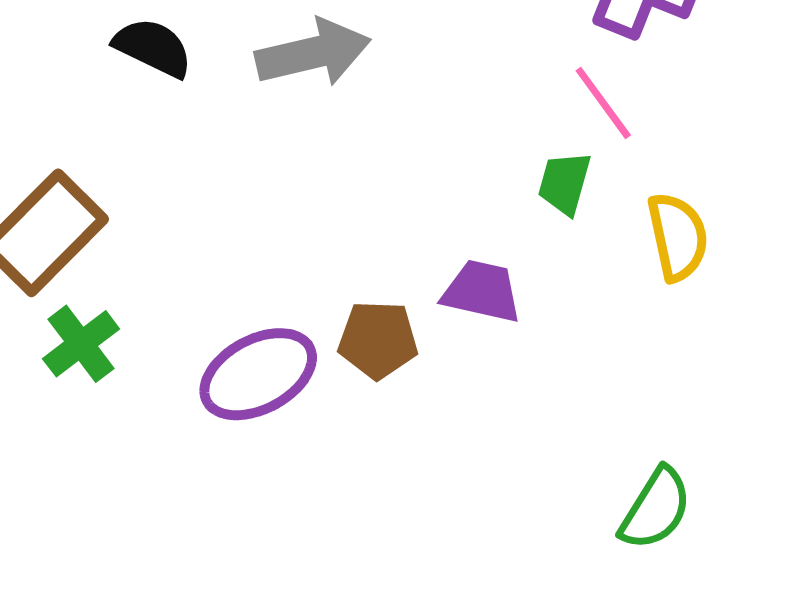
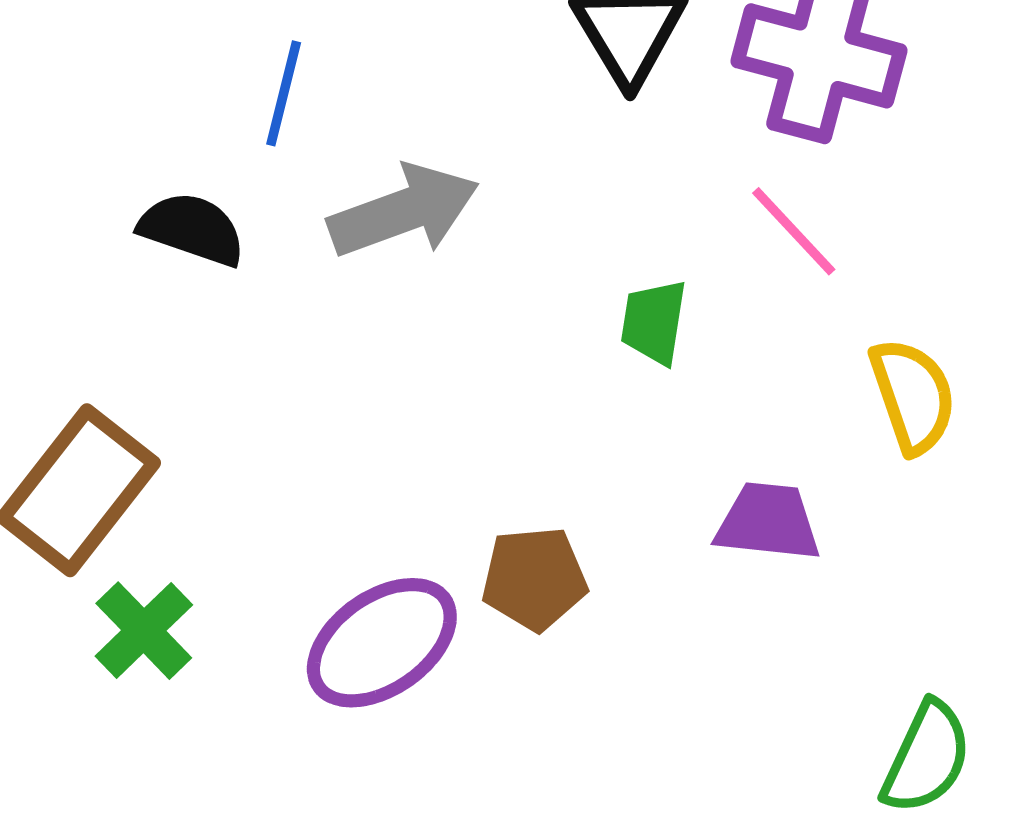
green trapezoid: (564, 183) -> (654, 322), moved
purple trapezoid: (482, 291) -> (768, 522), moved

